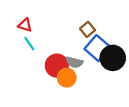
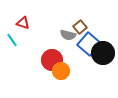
cyan line: (29, 44) -> (12, 40), moved
gray semicircle: (74, 62) -> (68, 35), moved

